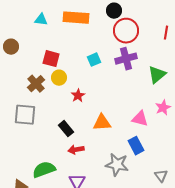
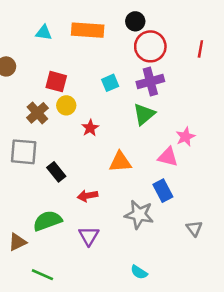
green triangle: (157, 75) -> (144, 114), moved
pink star: (163, 108) -> (185, 137), moved
black rectangle: (66, 129) -> (56, 172), moved

